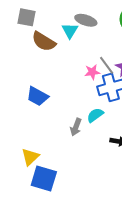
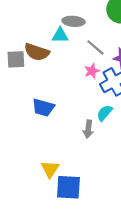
gray square: (26, 17) -> (16, 59), moved
cyan triangle: (70, 31) -> (60, 35), turned -48
gray line: (107, 65) -> (95, 47), moved

